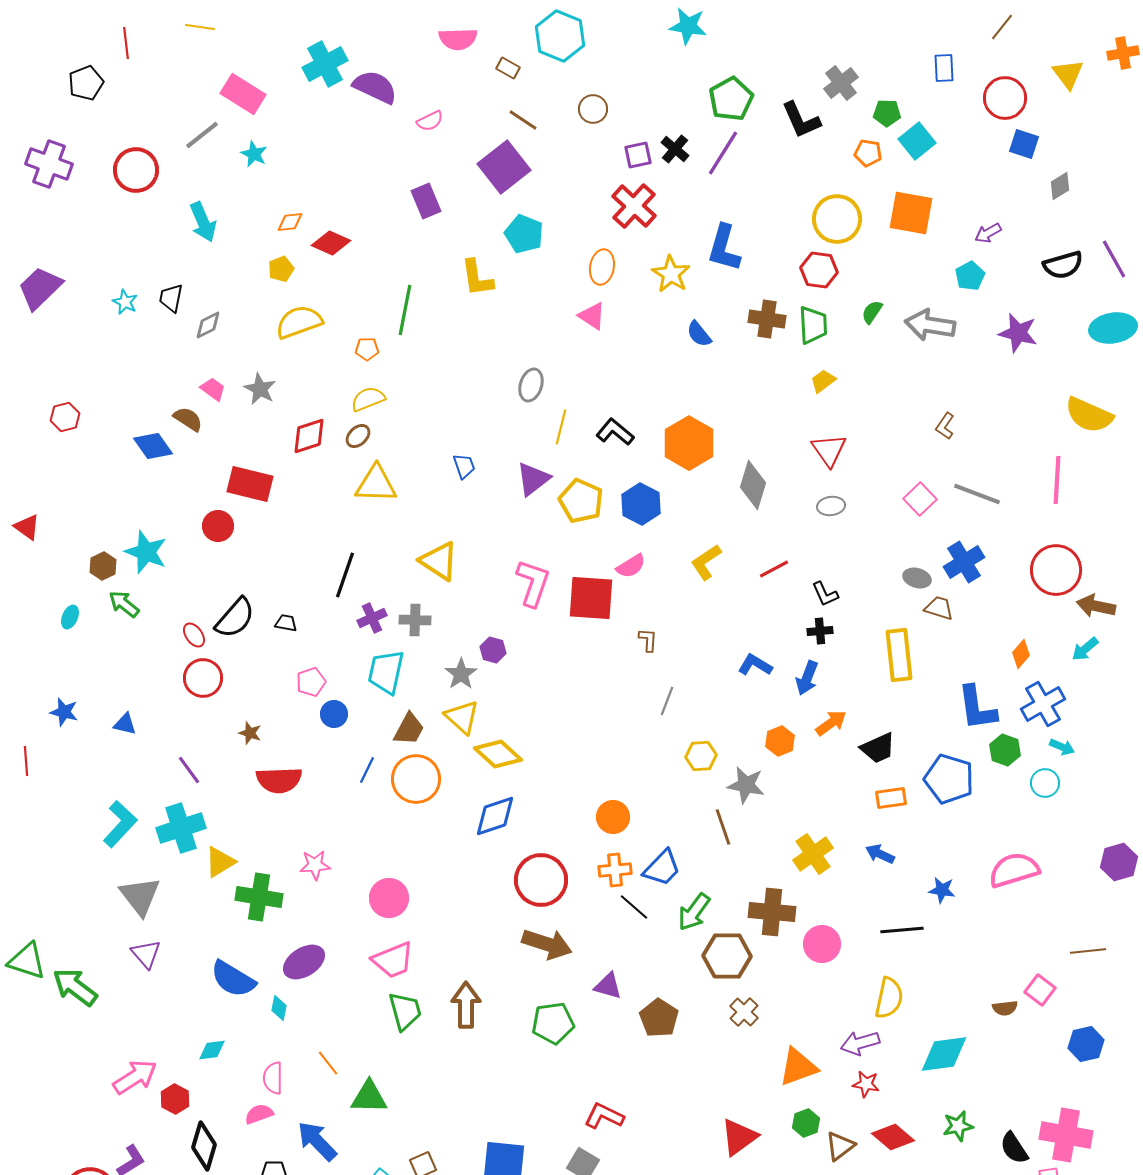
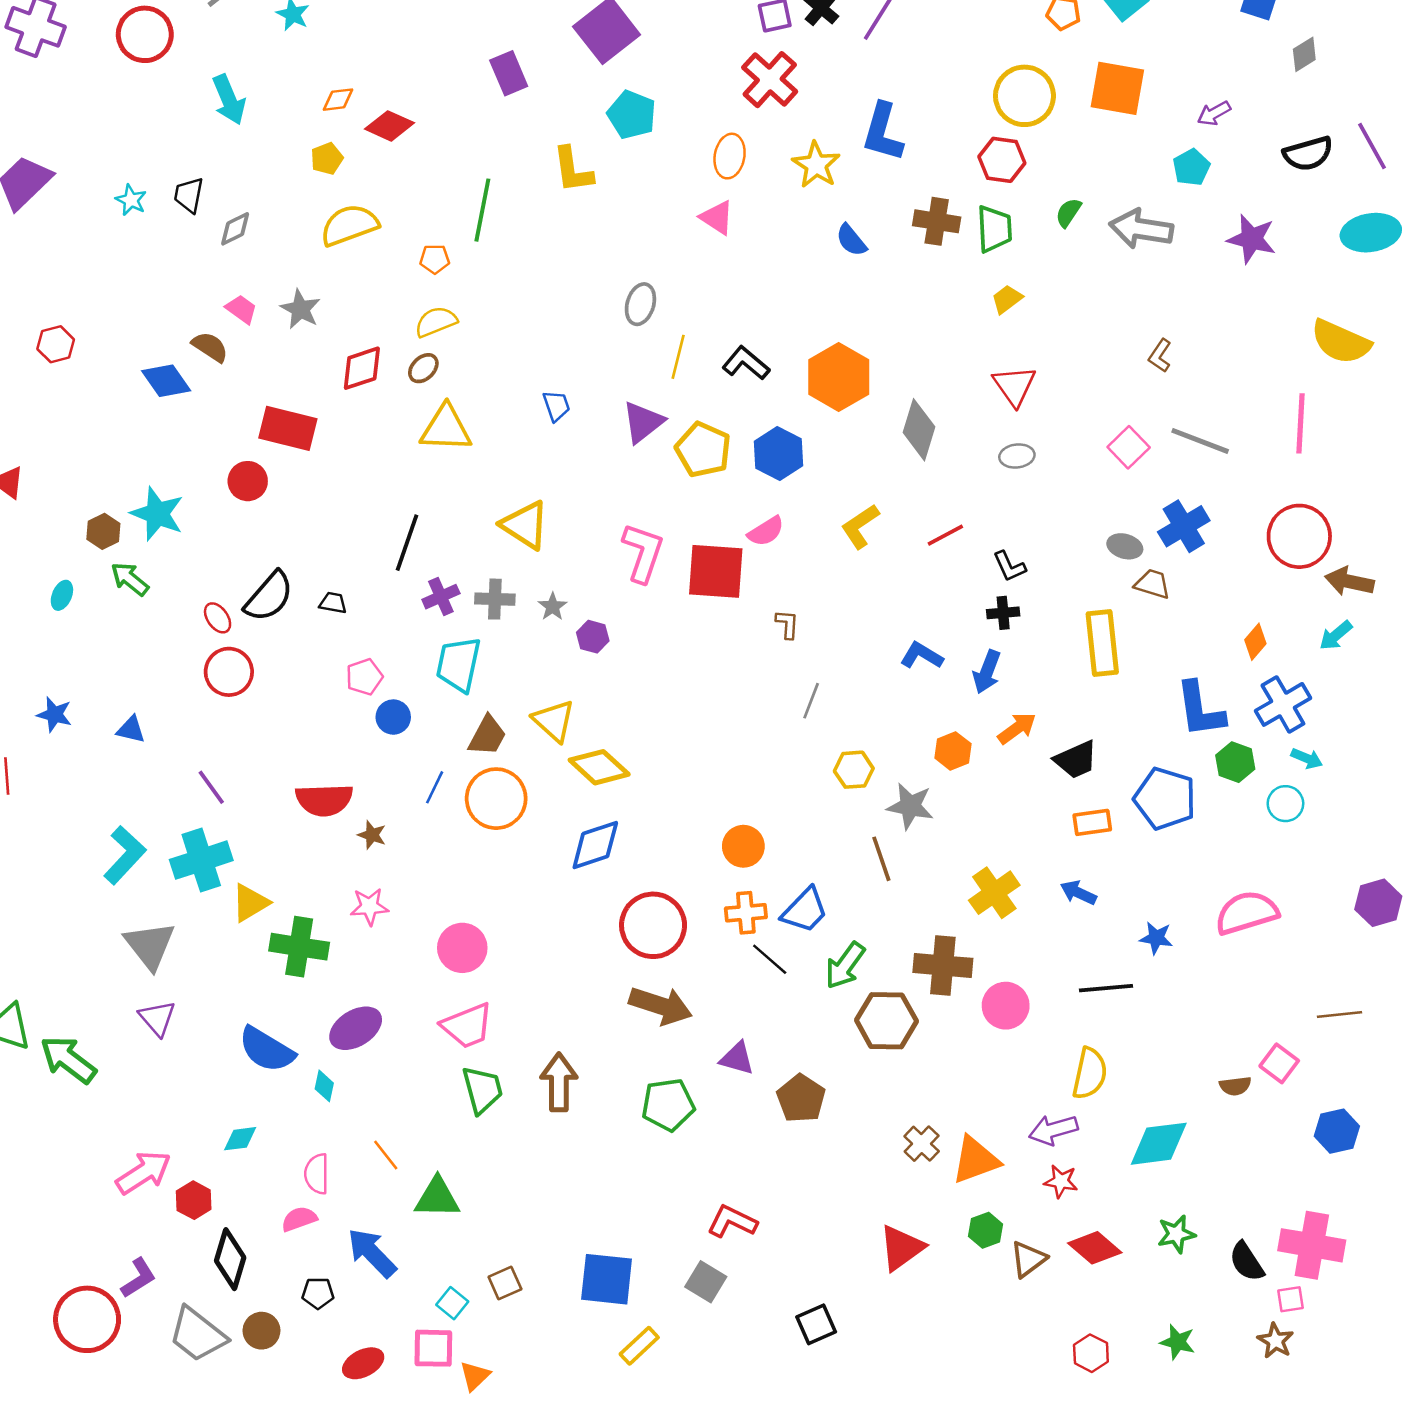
gray star: (461, 674) -> (553, 607), moved, size x0.7
brown star: (250, 733) -> (372, 835), moved
brown cross: (744, 1012) -> (922, 1144), moved

